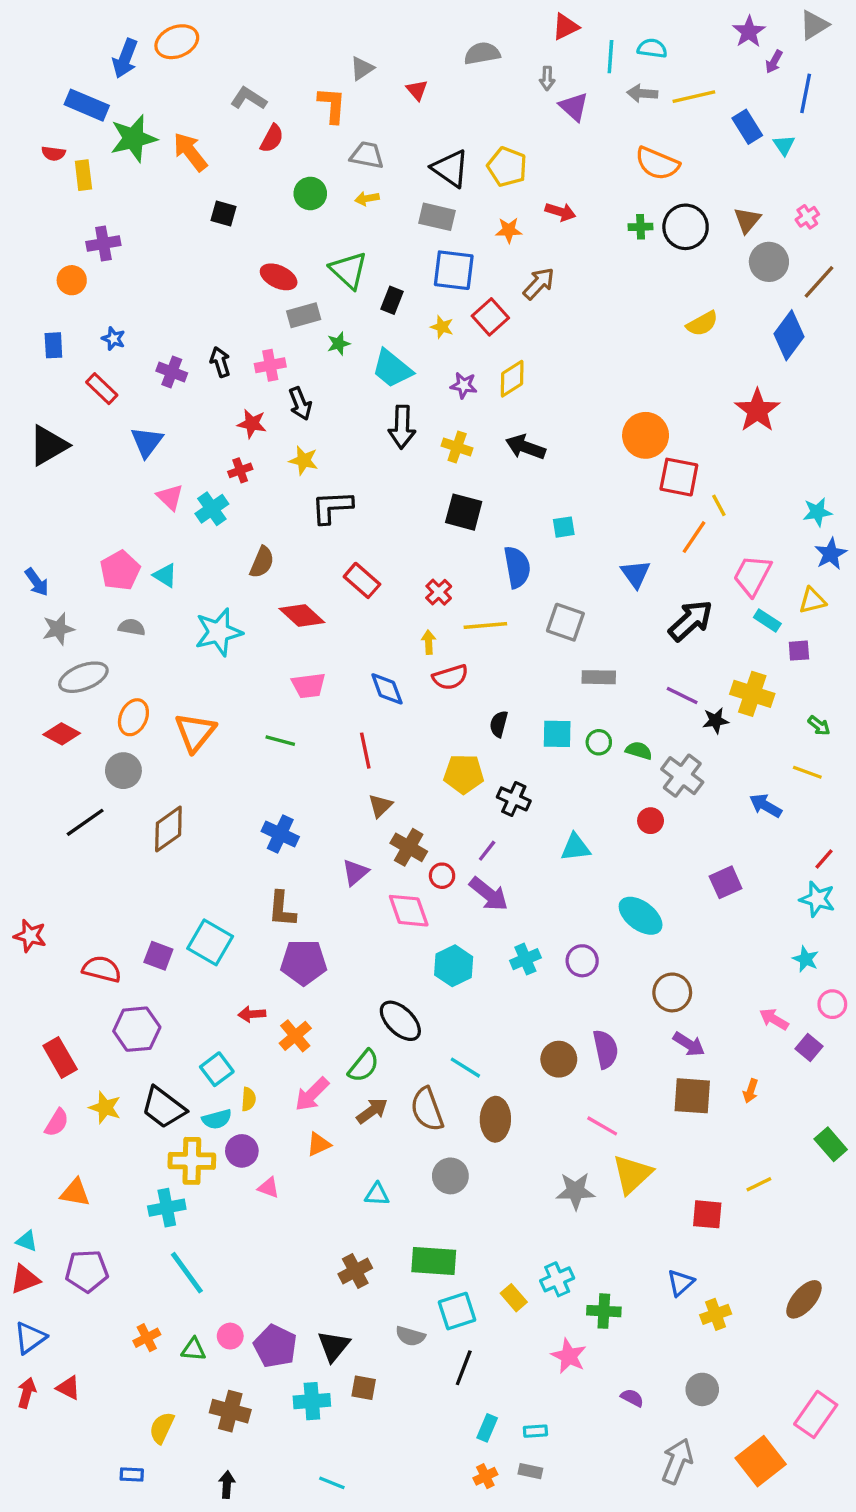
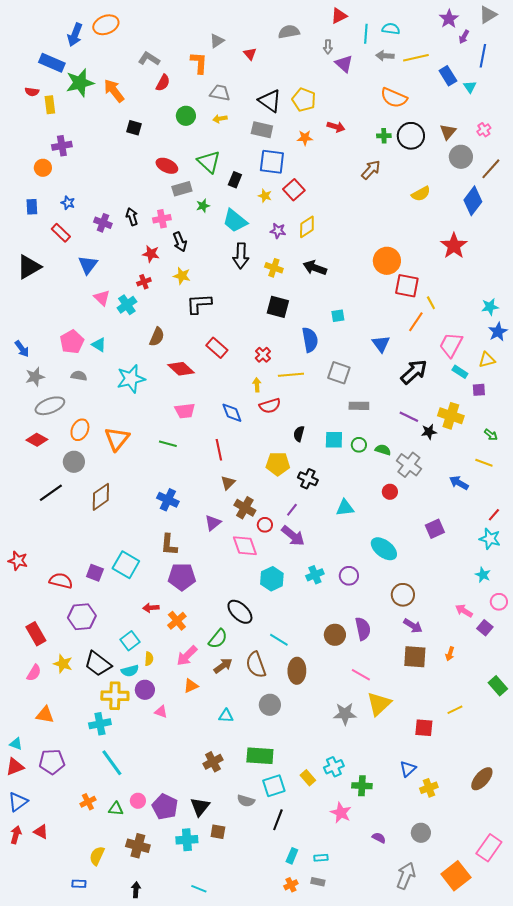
brown arrow: (539, 284) -> (371, 170), moved

